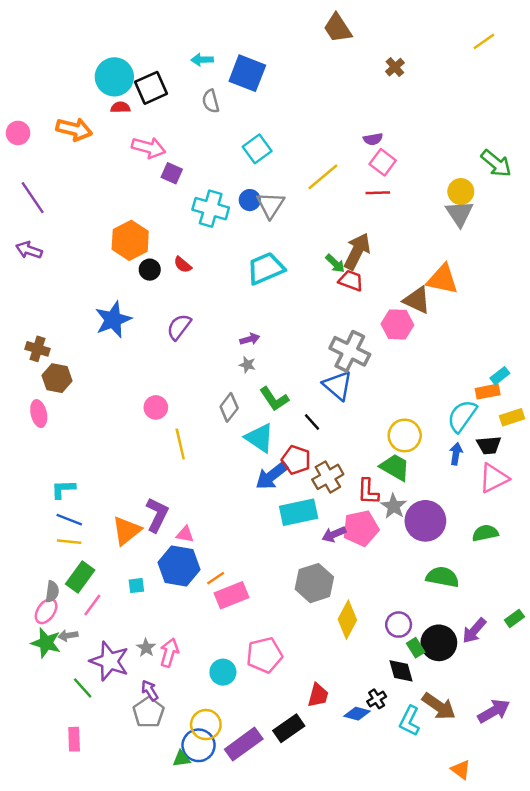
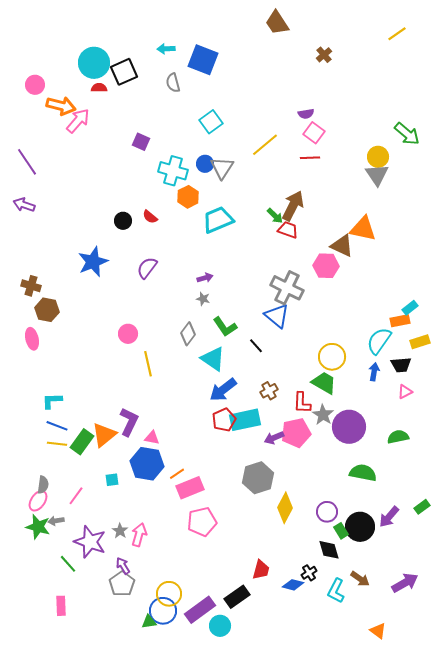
pink circle: (18, 133) -> (35, 85), moved
pink arrow: (149, 148) -> (78, 121), moved, turned -64
orange hexagon: (130, 240) -> (188, 197), moved, size x0.7
red pentagon: (296, 460) -> (224, 420), moved, turned 30
brown cross: (328, 477) -> (269, 391), size x0.7
pink triangle: (494, 478) -> (405, 392), size x0.6
green rectangle: (80, 577) -> (82, 442), moved
pink pentagon: (264, 655) -> (202, 522), moved
cyan circle: (223, 672) -> (220, 626), moved
brown arrow: (439, 706) -> (360, 579), size x0.7

